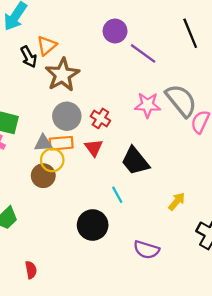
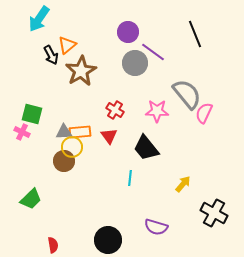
pink star: (148, 105) -> (157, 111), moved
gray circle: (67, 116) -> (135, 63), moved
cyan line: (117, 195) -> (130, 178), turned 35
black circle: (93, 225) -> (108, 240), moved

